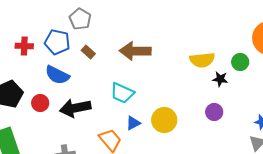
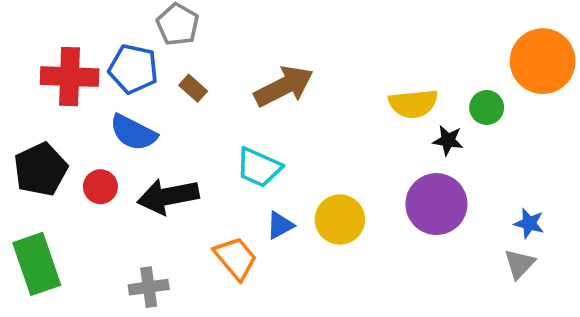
red cross: (24, 46) -> (70, 77), size x1.6
brown arrow: (135, 51) -> (284, 86), turned 152
purple circle: (214, 112) -> (436, 204), size x1.8

